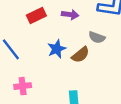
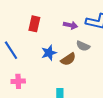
purple arrow: (70, 15) -> (70, 25), moved
red rectangle: (36, 16) -> (34, 24), turned -56

